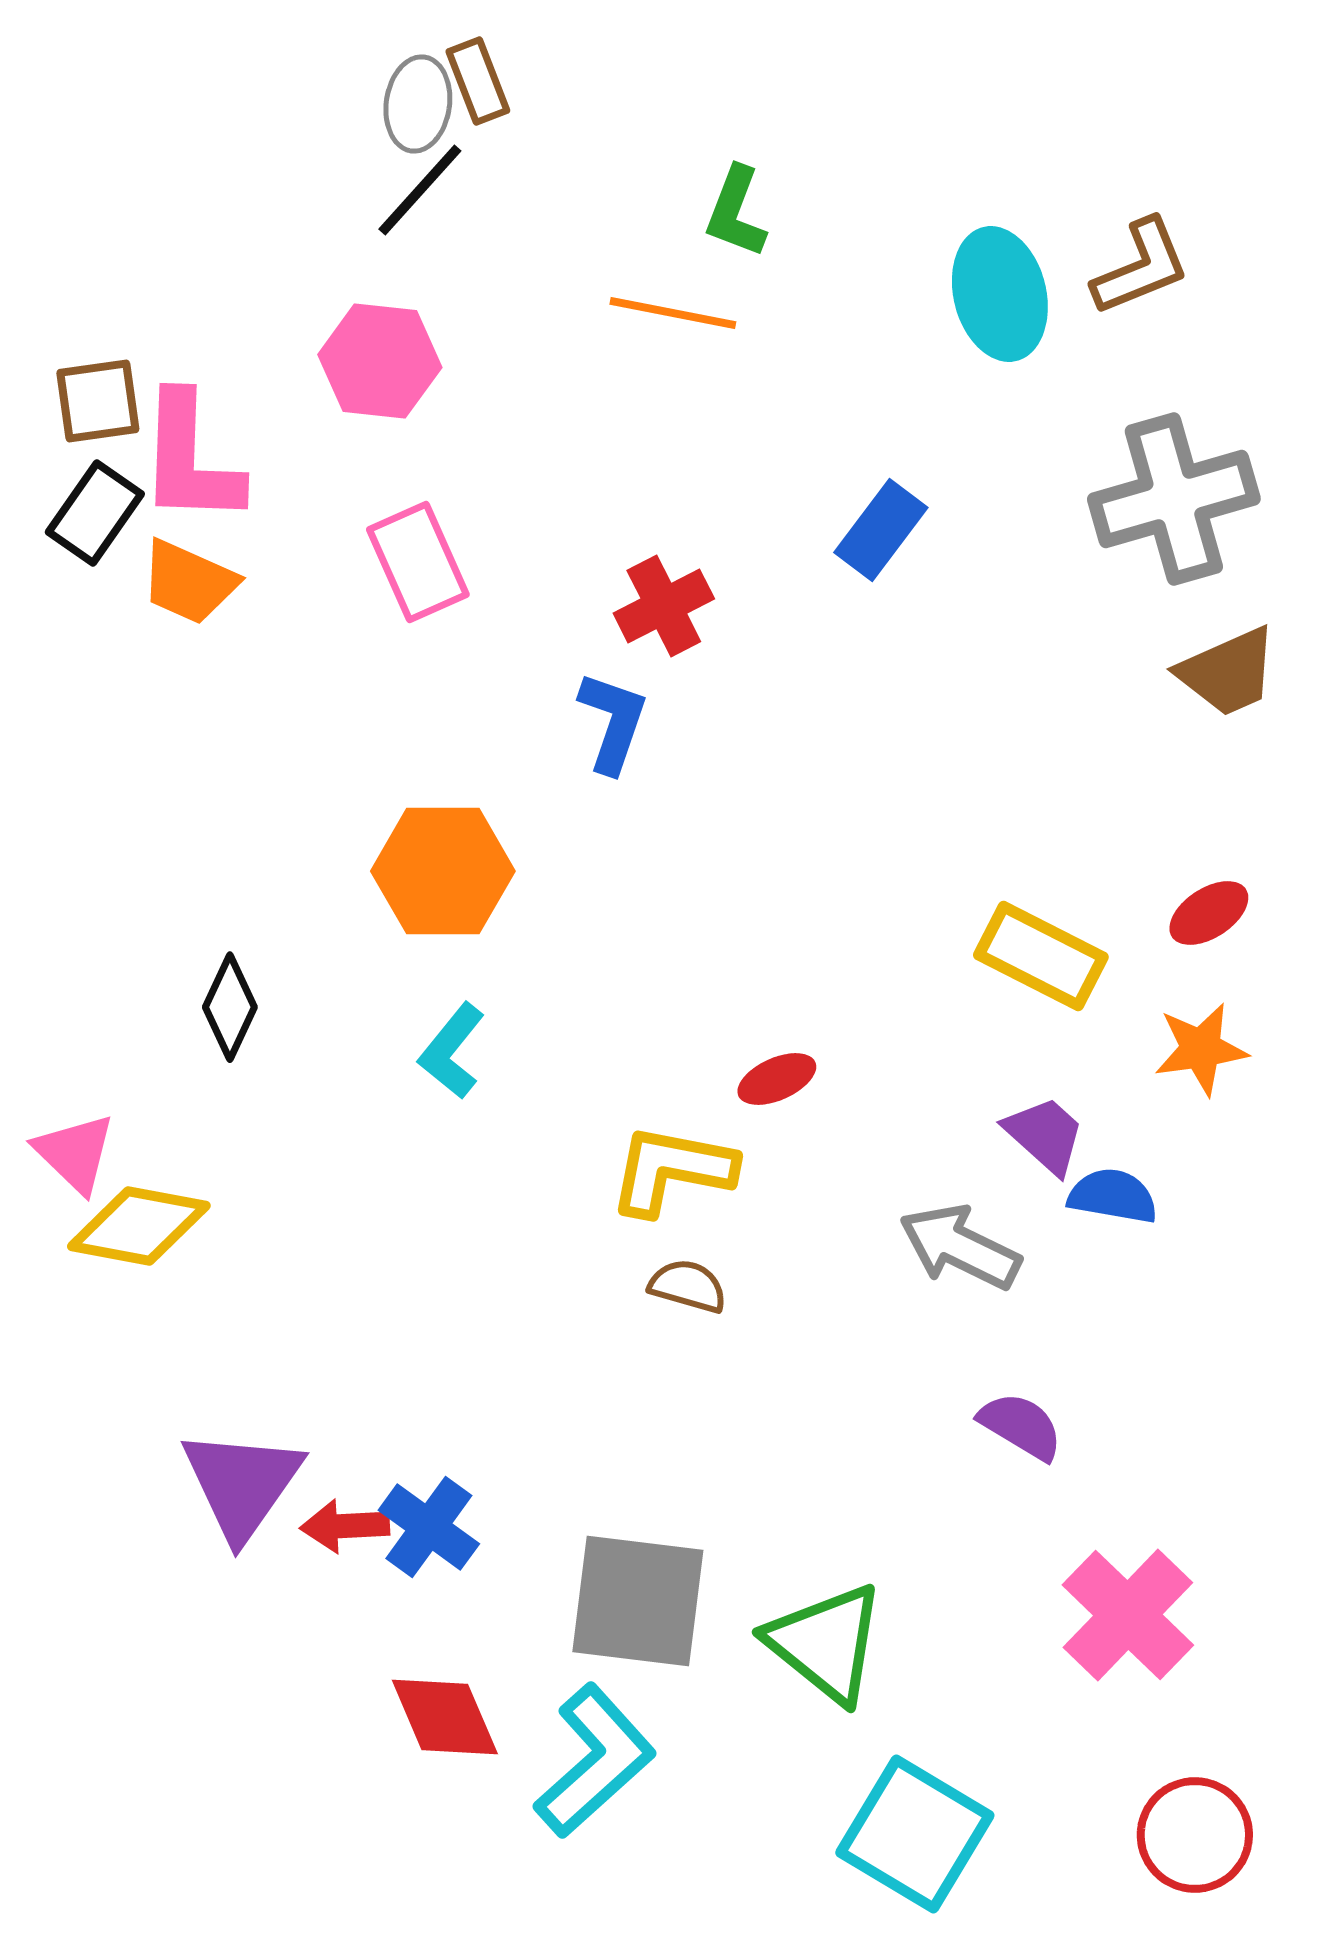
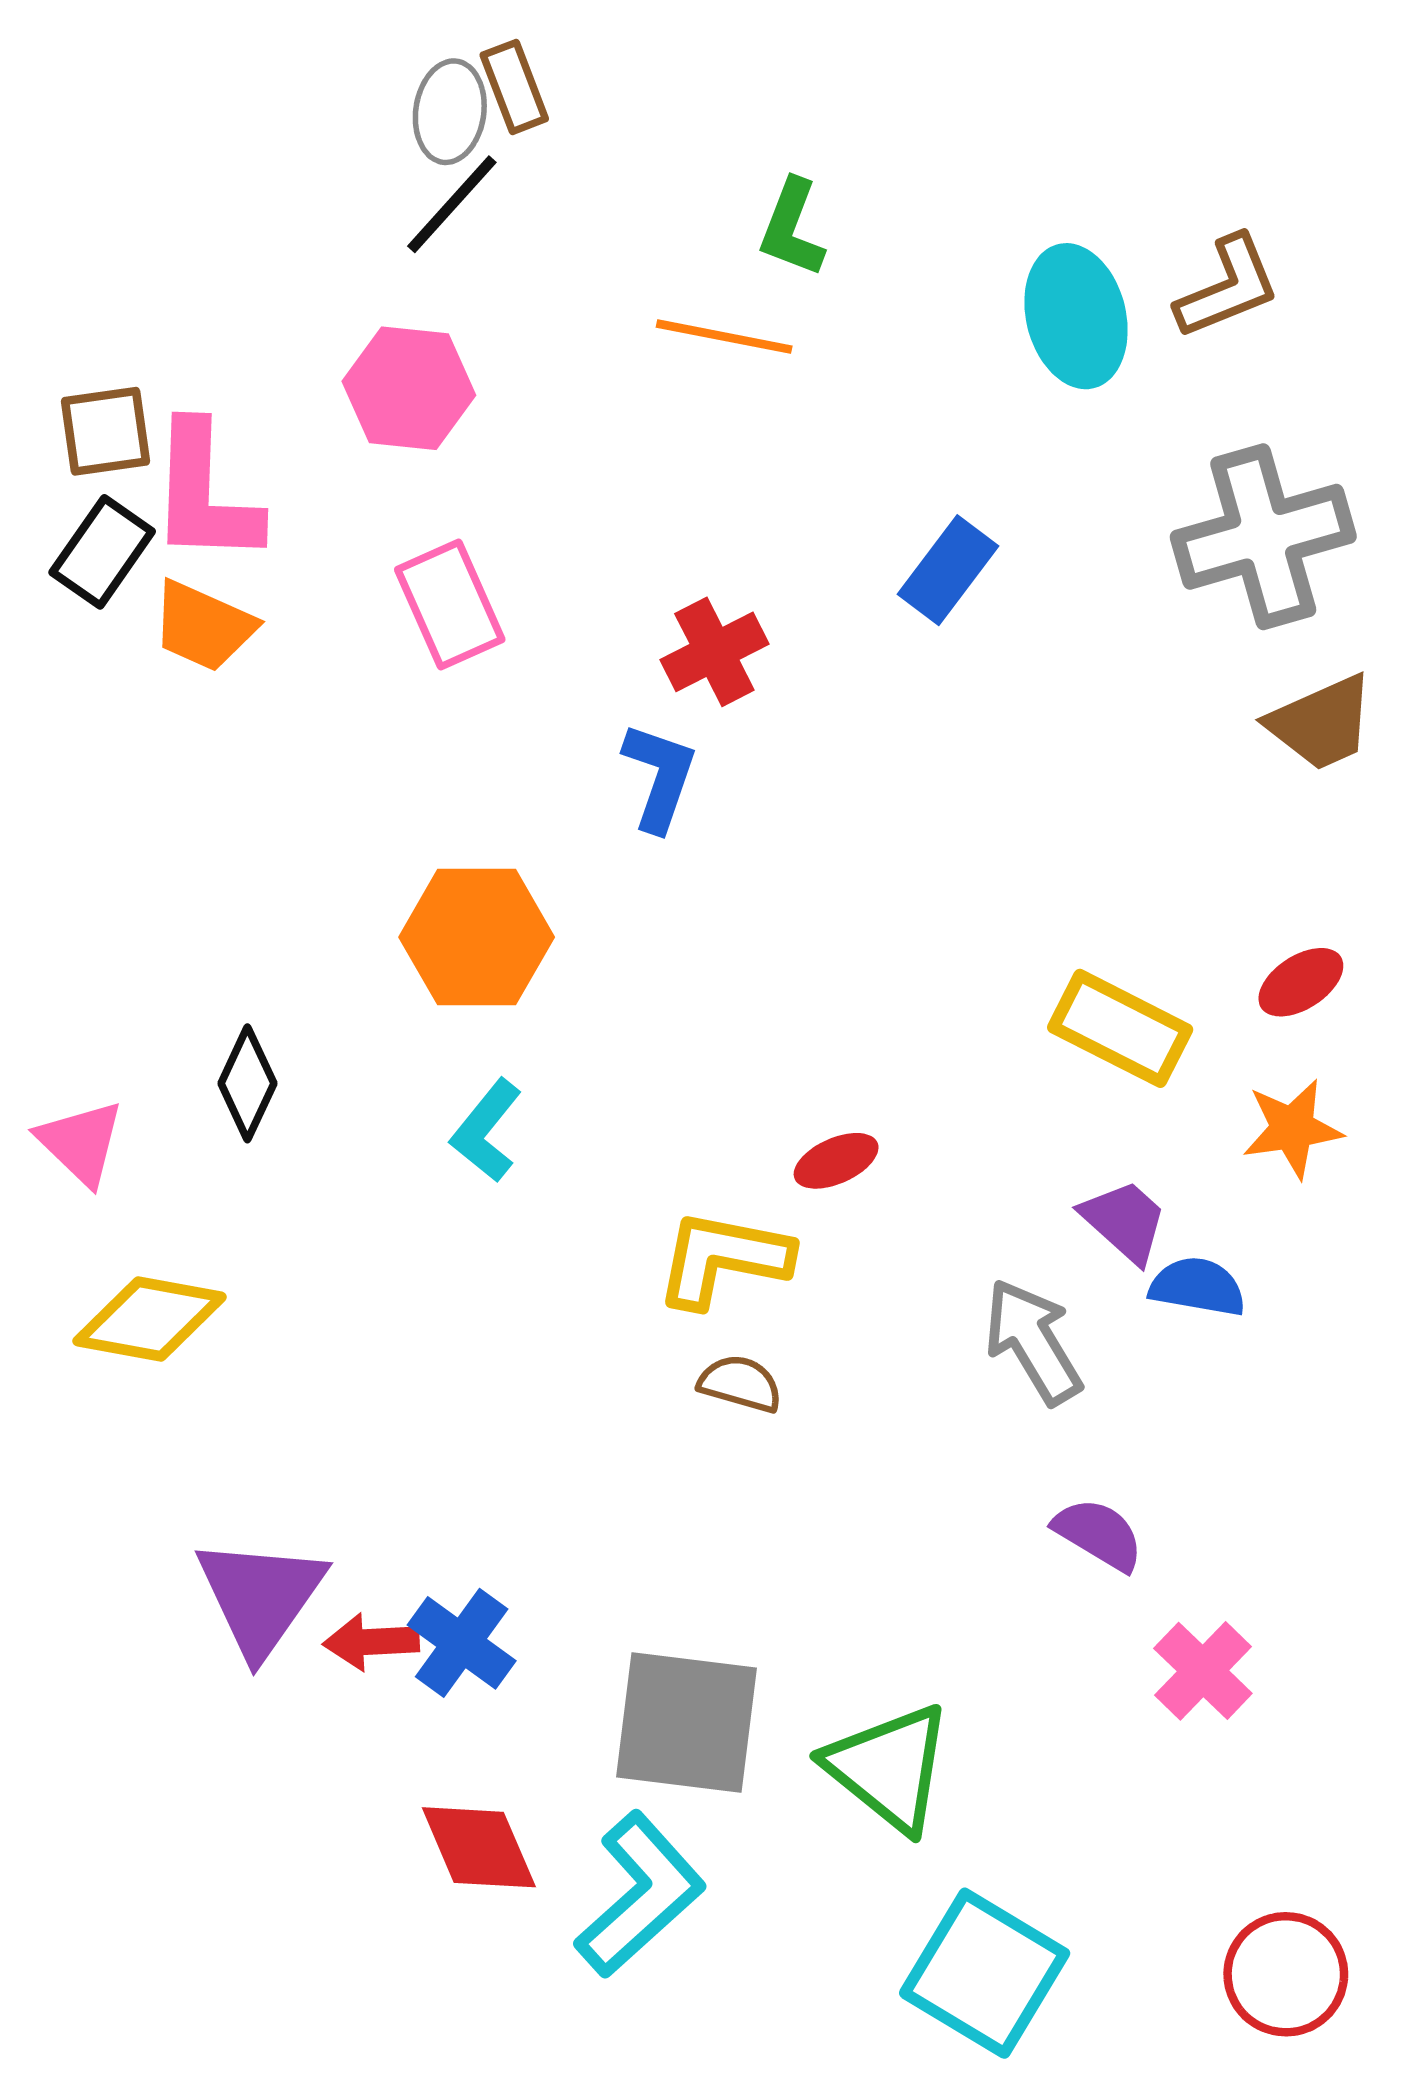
pink triangle: (75, 1153) -> (81, 1143), moved
gray arrow: (960, 1247) -> (1033, 1342), turned 33
pink cross: (1128, 1615) -> (1203, 1671), moved, size x0.7

